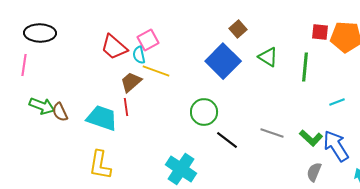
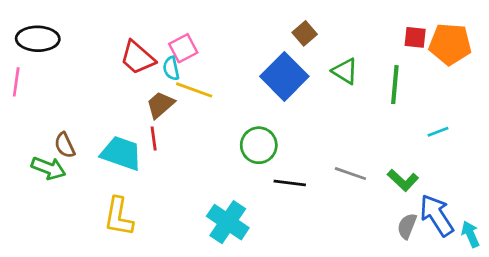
green arrow: (42, 106) -> (49, 168), moved
black line: (227, 140) -> (290, 183), turned -30
blue arrow: (336, 146) -> (437, 215), moved

